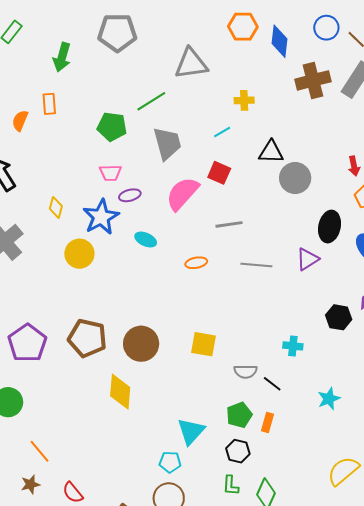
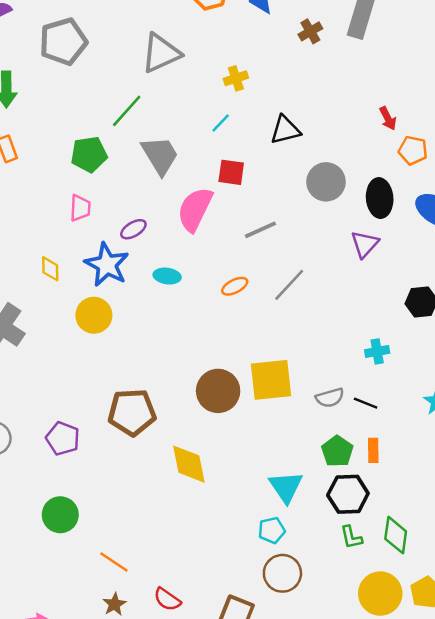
brown cross: (313, 80) -> (310, 31), size x0.6
pink trapezoid: (110, 173) -> (80, 208), moved, turned -70
gray circle: (295, 178) -> (326, 182), moved
gray line: (256, 265) -> (289, 285), moved, turned -36
purple pentagon: (27, 343) -> (63, 438), size x0.7
brown circle: (141, 344) -> (218, 391), moved
yellow square: (203, 344) -> (271, 380), size x1.4
black hexagon: (238, 451) -> (348, 494), size x1.4

